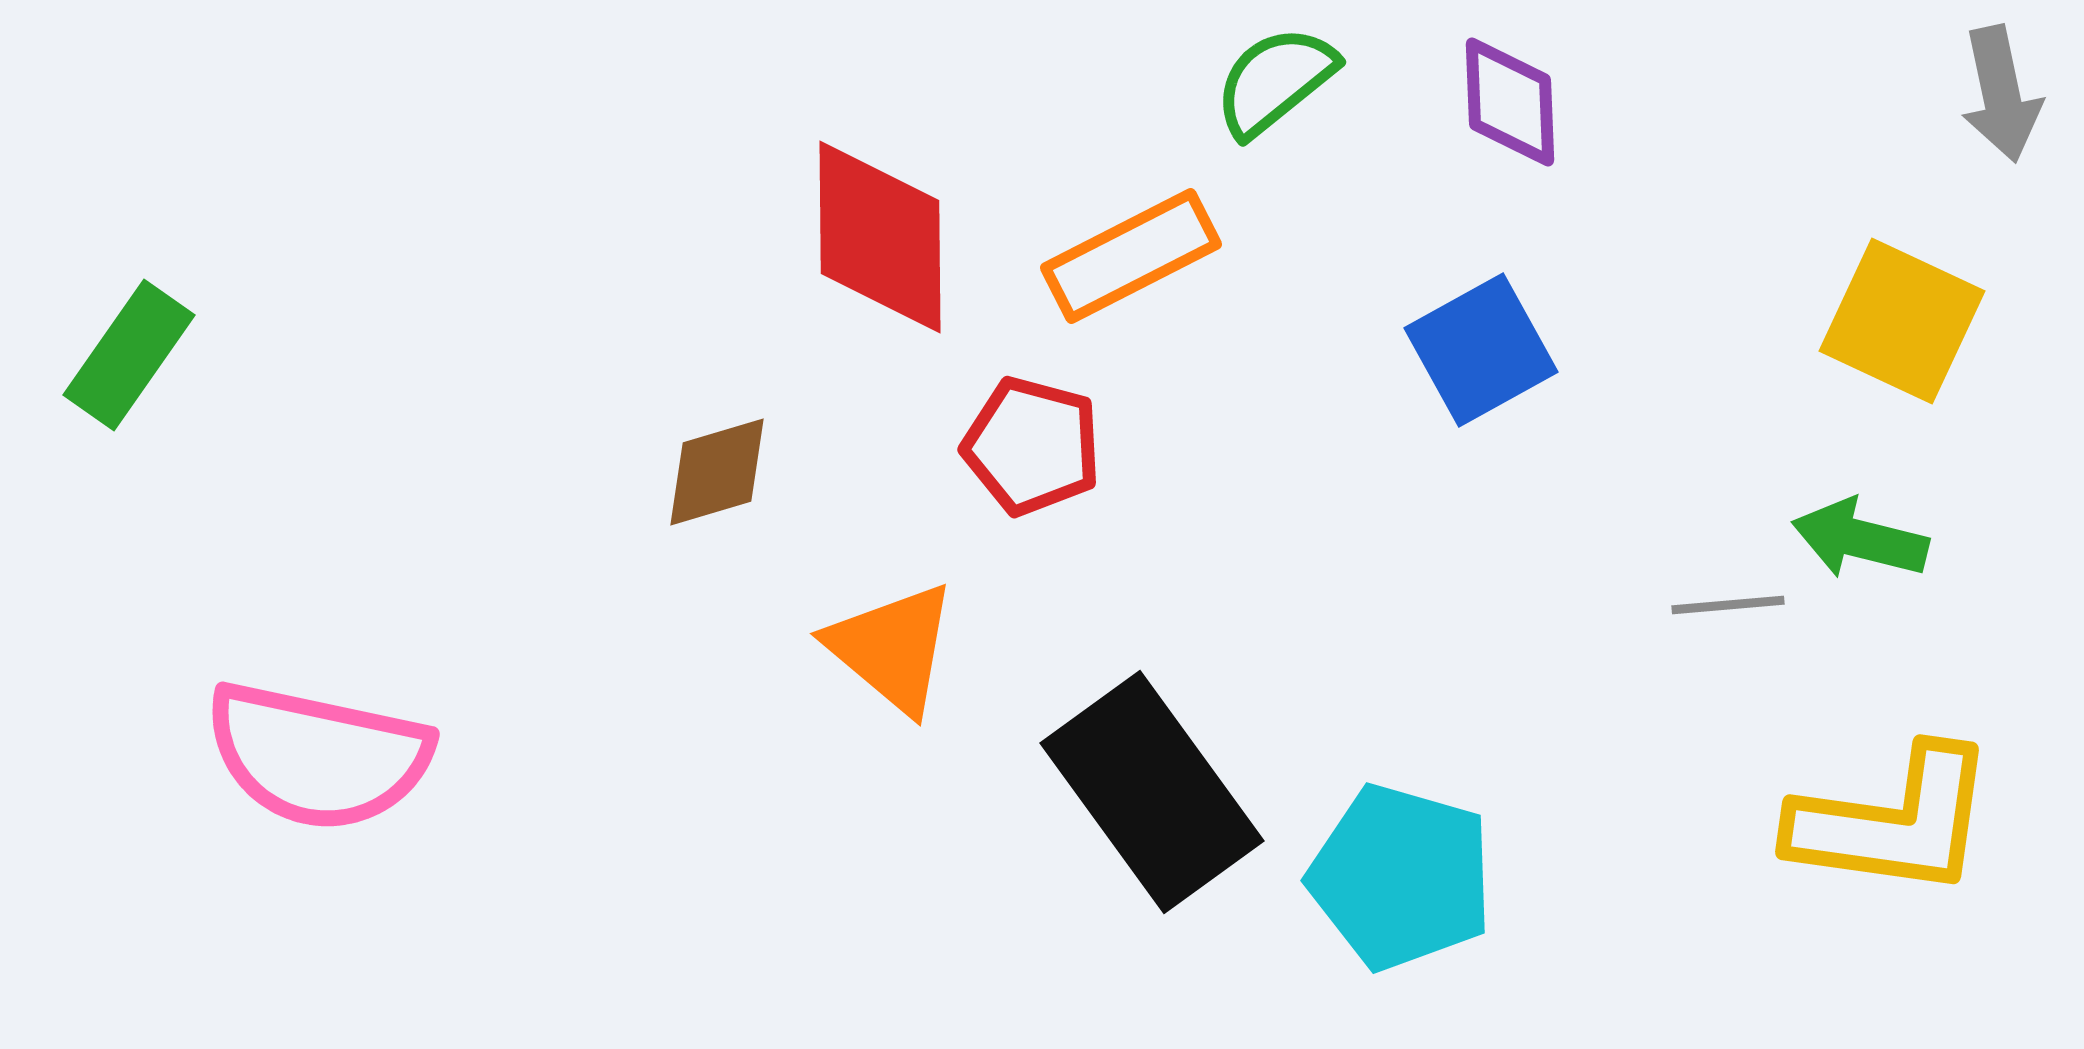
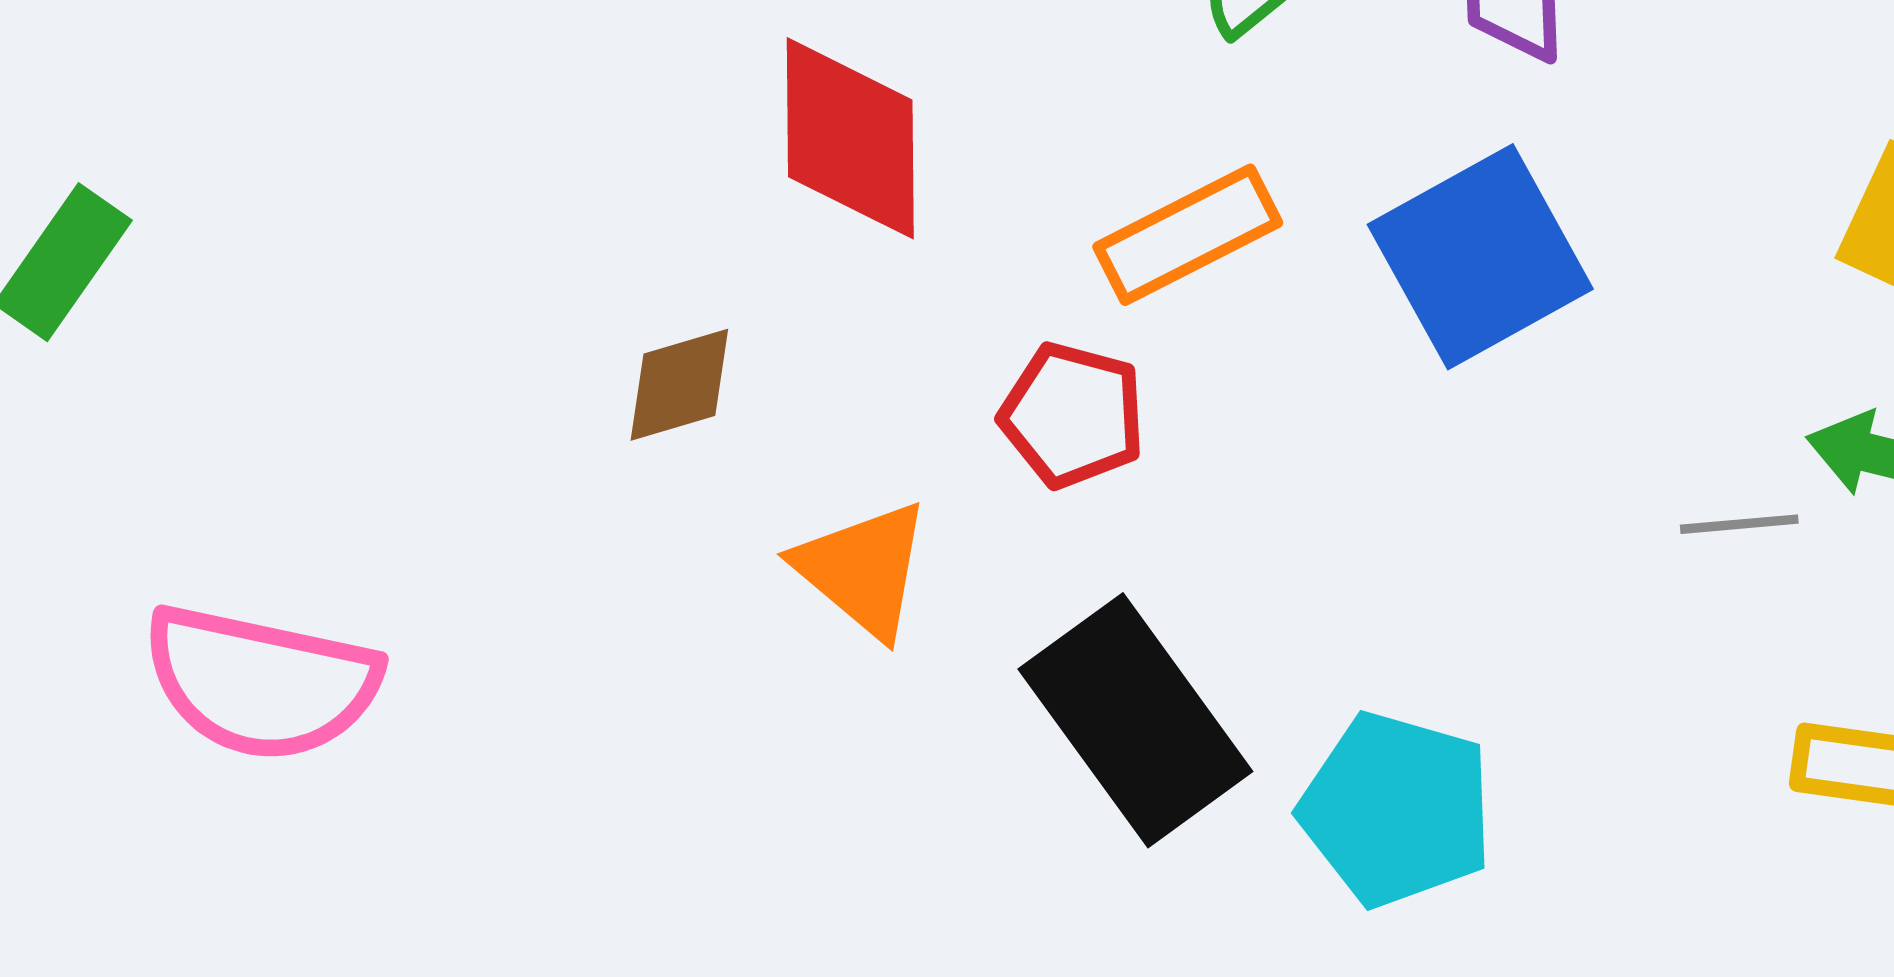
orange rectangle: (1131, 256) -> (1188, 235), moved
blue square: (1481, 350) -> (1480, 257), size x1.4
red pentagon: (1032, 446) -> (1073, 415), moved

